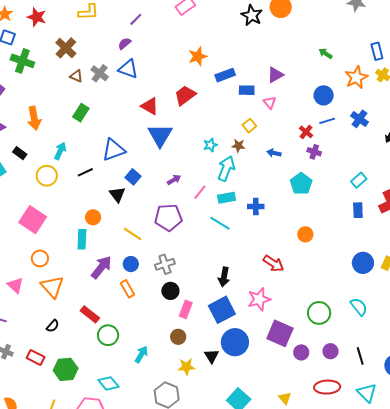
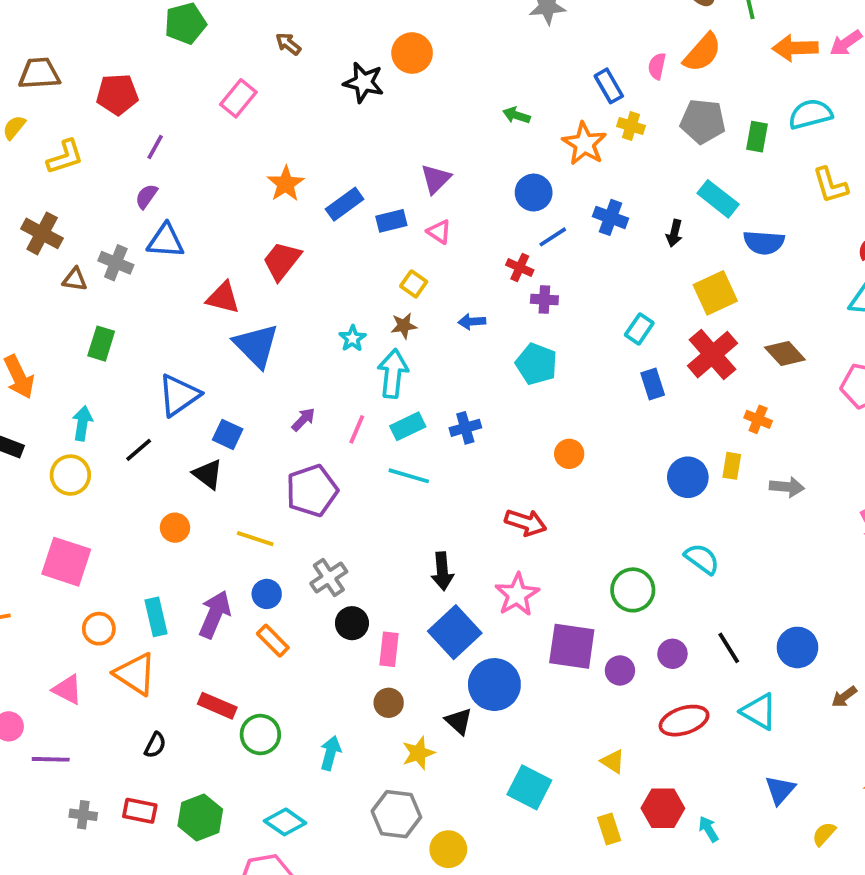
cyan rectangle: (82, 239) -> (156, 617), moved

